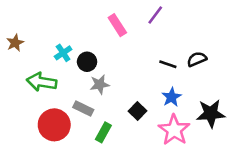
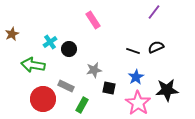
purple line: (155, 15) -> (154, 12), moved
gray star: (100, 84) -> (94, 70), moved
black square: (138, 111) -> (109, 88), turned -32

